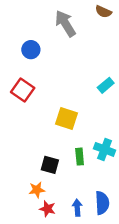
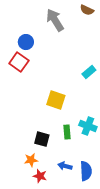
red square: (23, 90) -> (19, 62), moved
blue arrow: (77, 208) -> (65, 166), moved, turned -72

